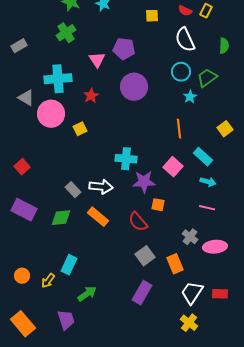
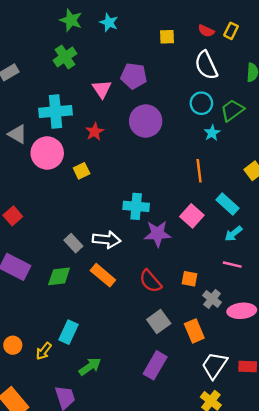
cyan arrow: (208, 182) -> (233, 234), turned 126
orange square: (158, 205) -> (190, 279), moved

